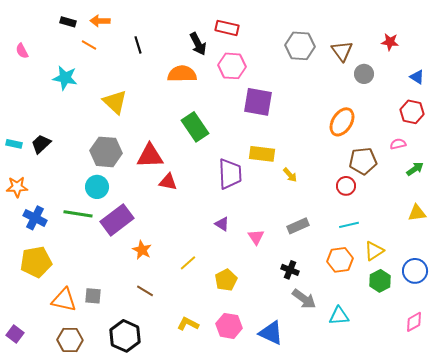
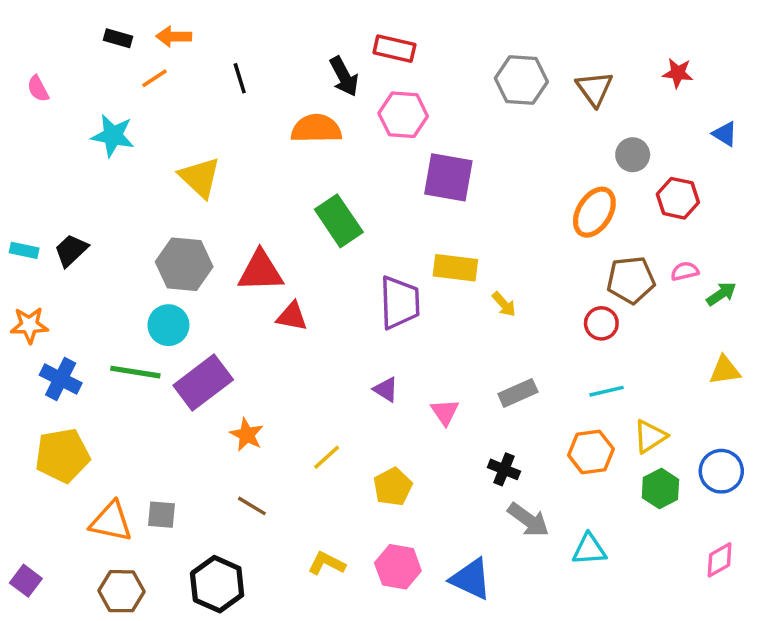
orange line: (89, 45) -> (155, 78), turned -63
gray circle: (364, 74) -> (633, 155), moved
red hexagon: (412, 112) -> (678, 198), moved
pink semicircle: (398, 144) -> (685, 271), moved

